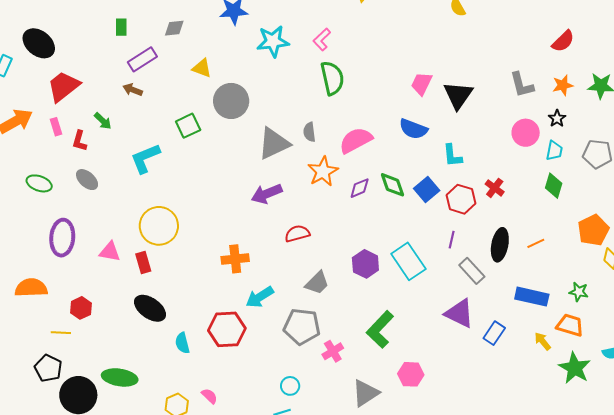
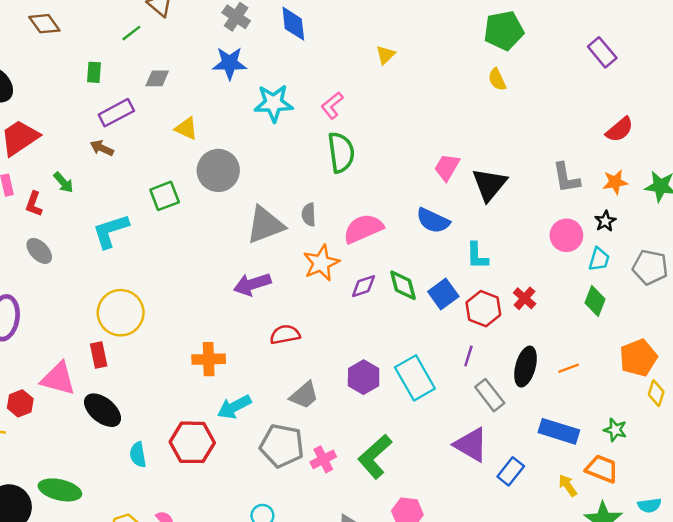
pink triangle: (110, 252) -> (58, 379), moved, size x1.4
pink cross: (333, 351) -> (323, 459), moved

